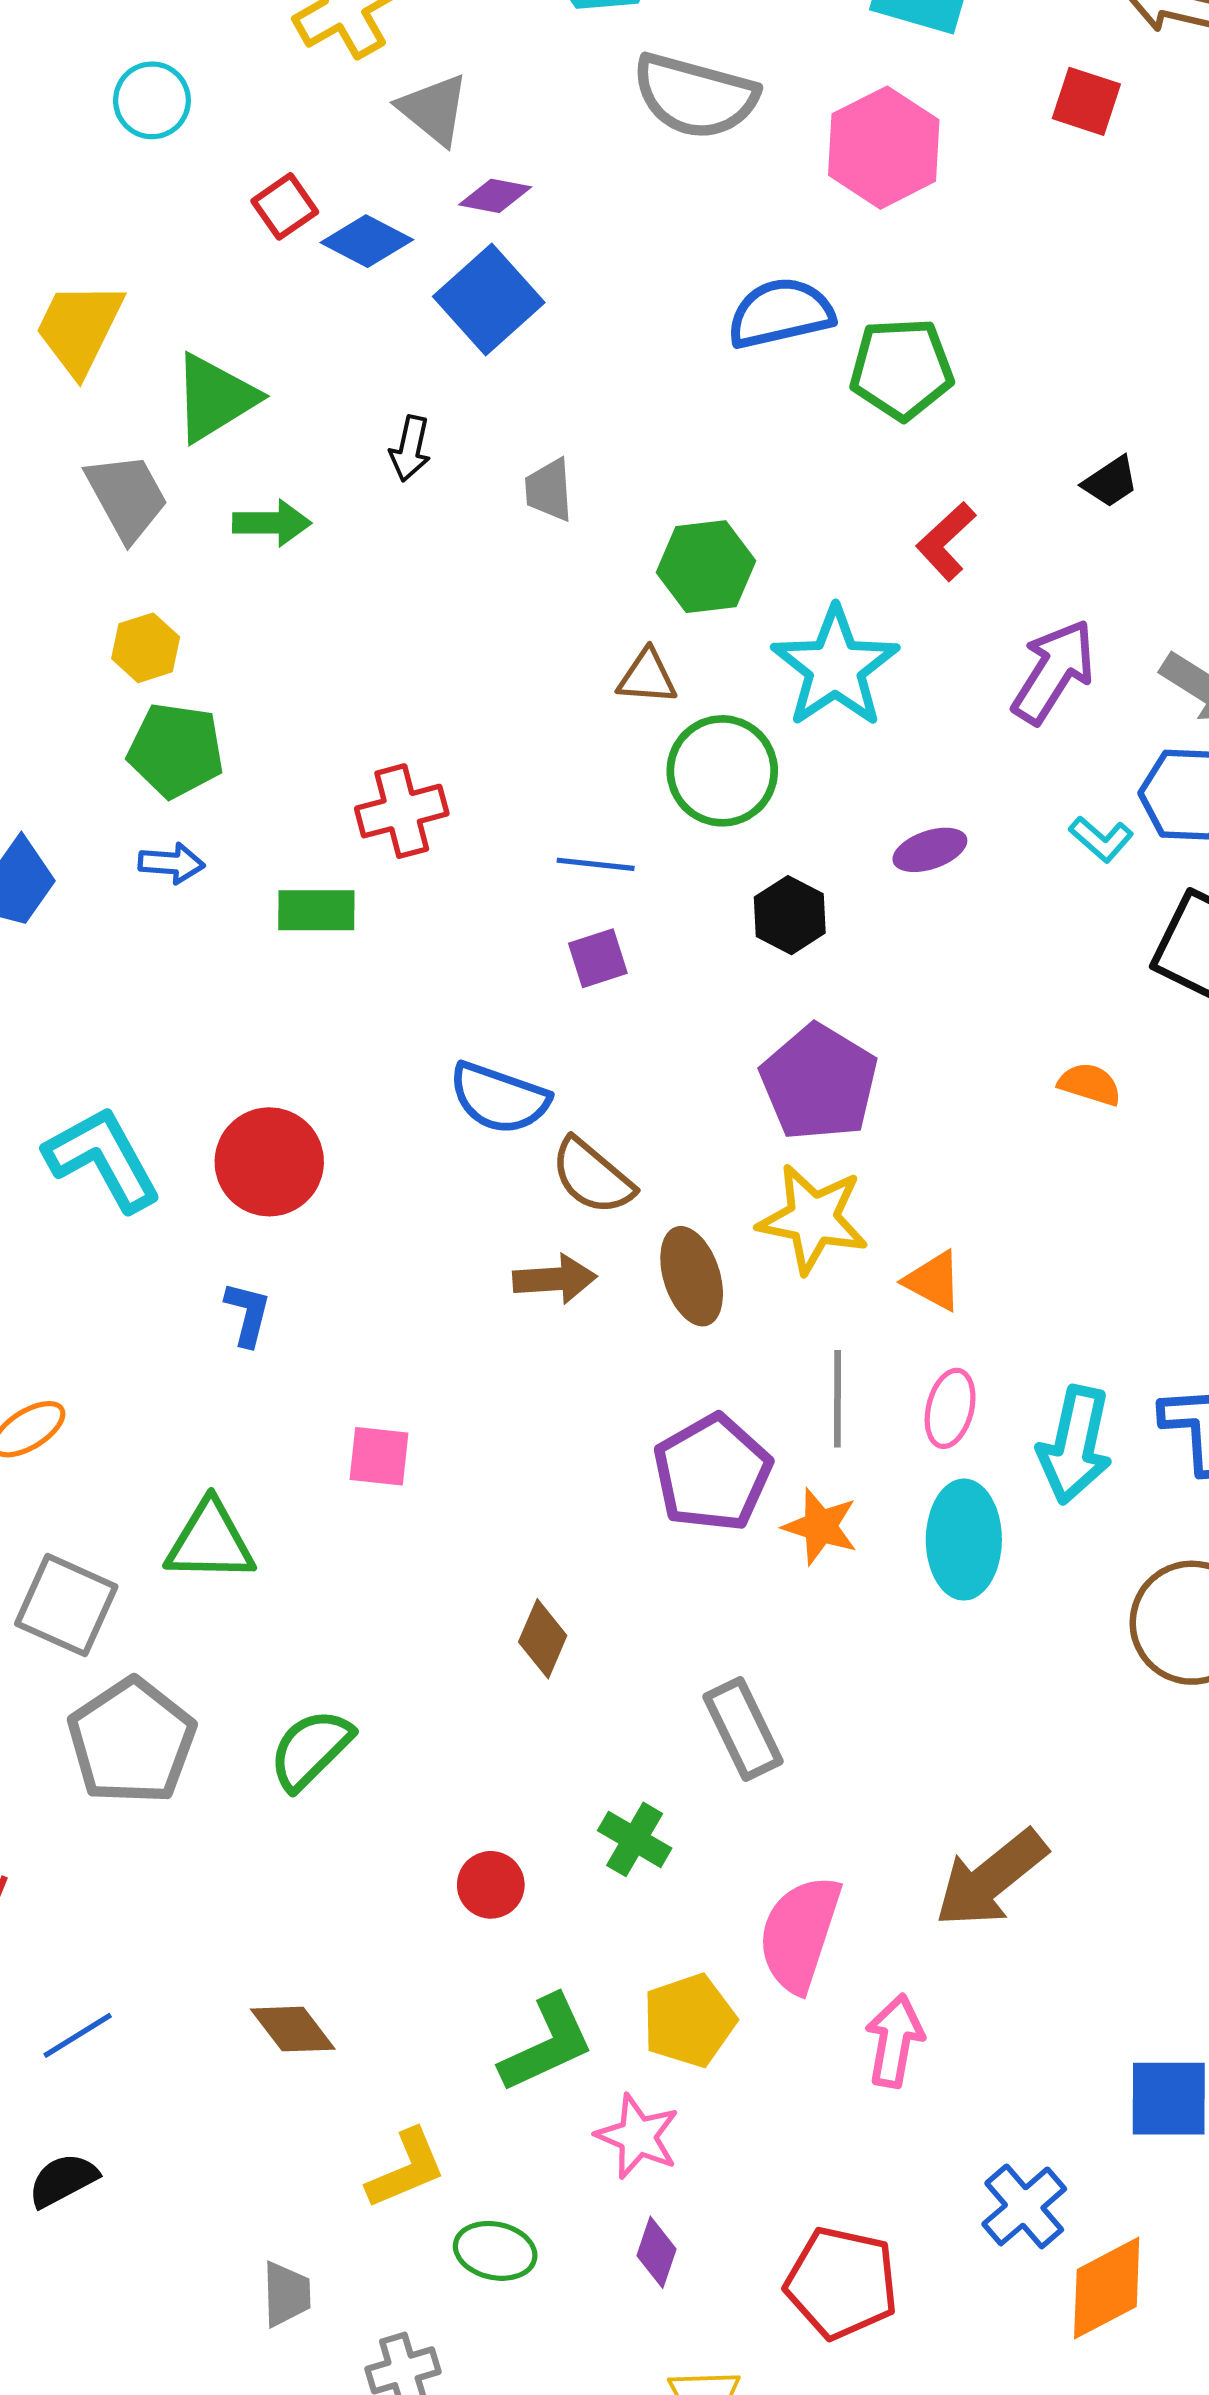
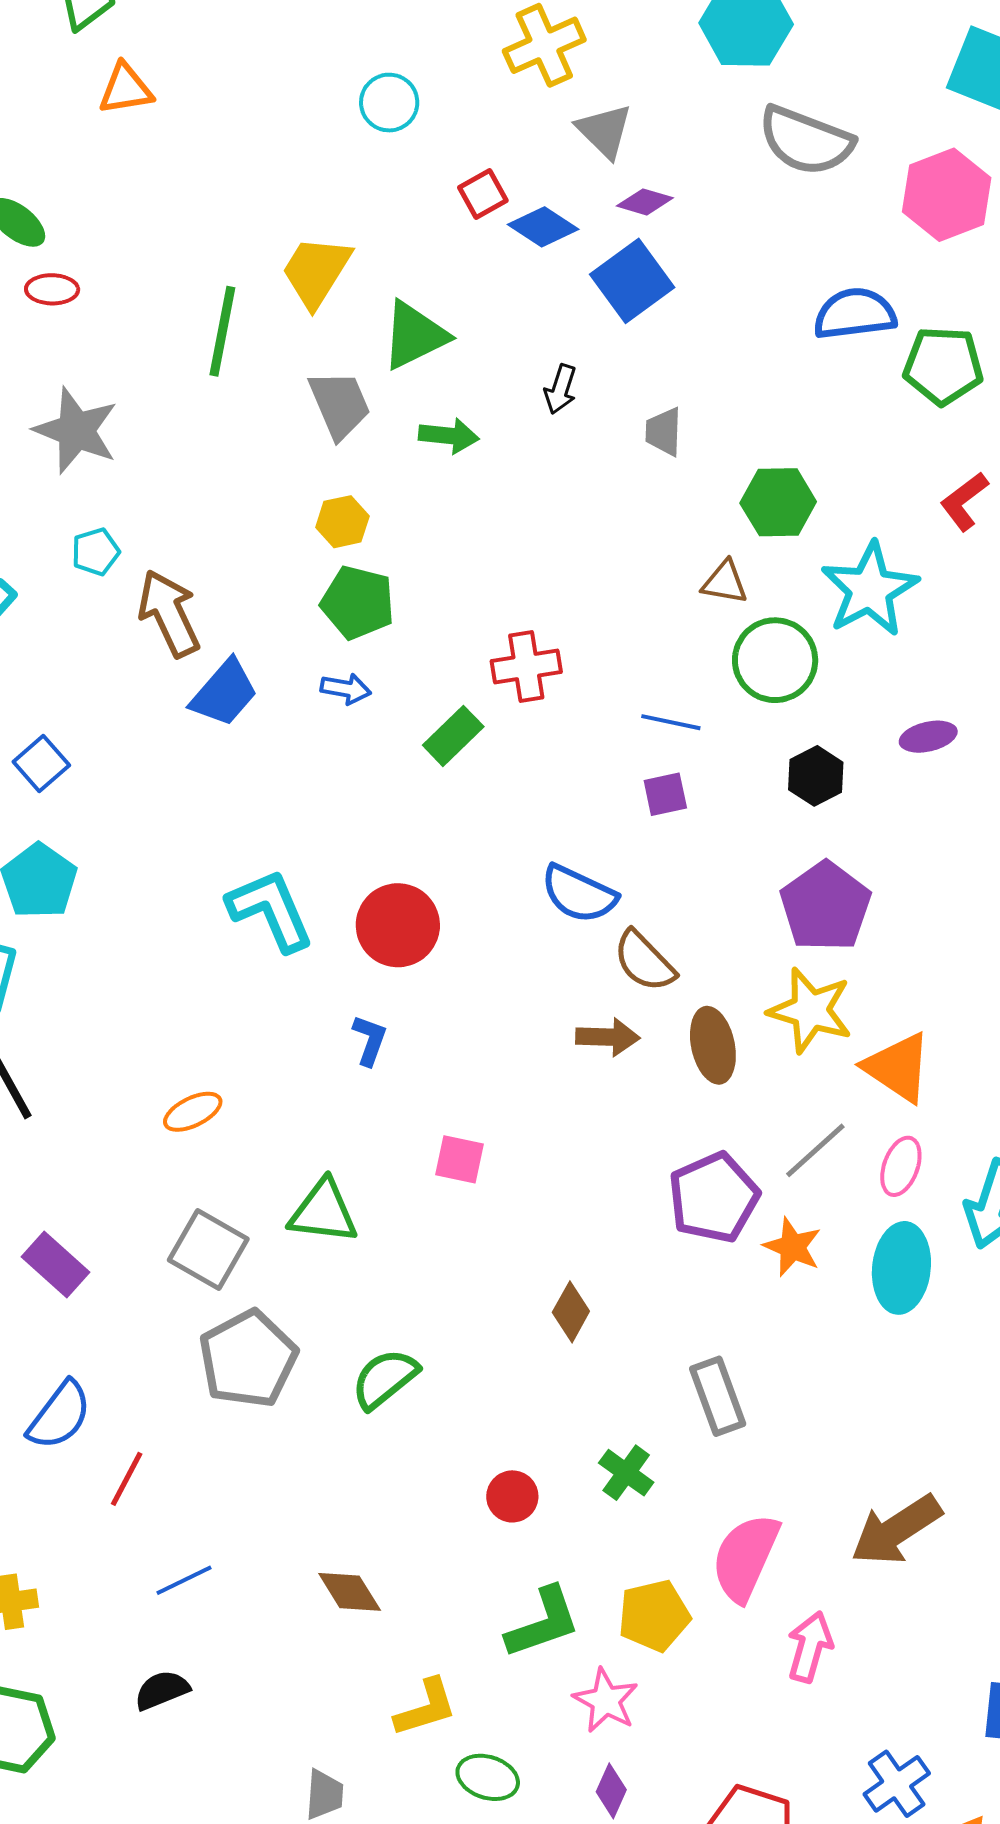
green rectangle: (316, 910) -> (453, 736), turned -50
orange triangle: (933, 1281) -> (898, 1067), size x1.5
gray line: (838, 1399) -> (815, 1150), turned 42

